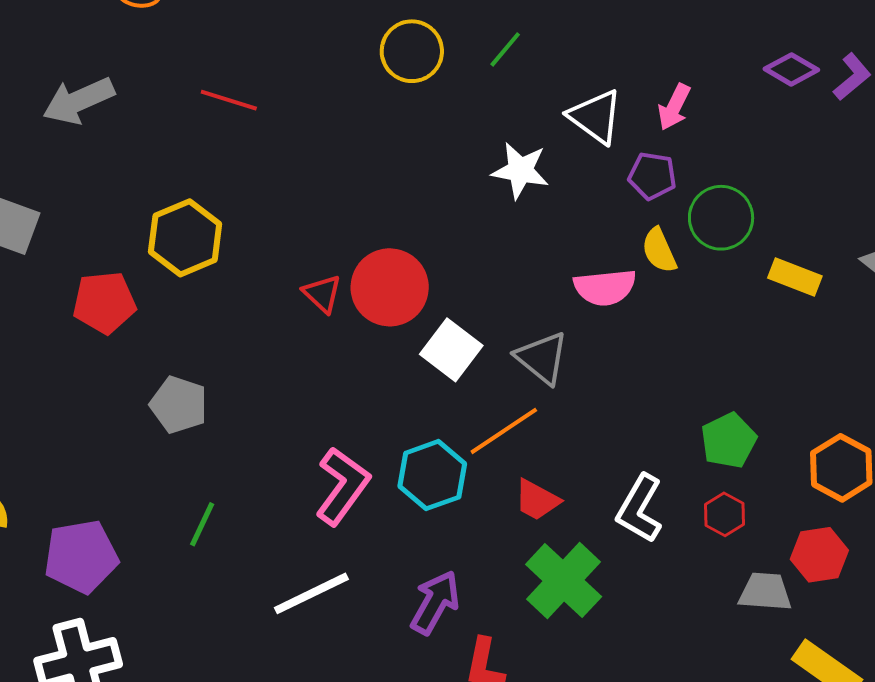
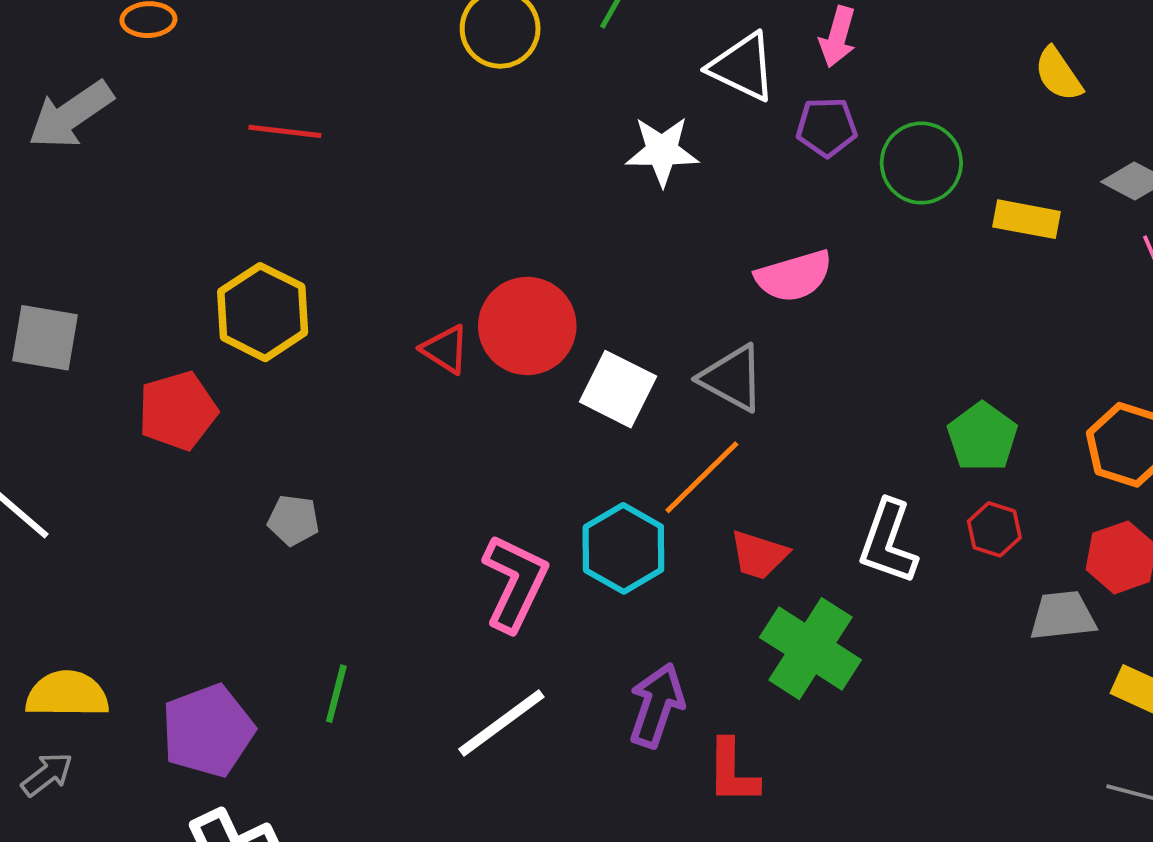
gray arrow: (79, 101) -> (71, 115), moved
yellow semicircle: (659, 250) -> (1058, 74), moved
gray pentagon: (179, 405) -> (293, 520), size x0.7
green line: (202, 524) -> (336, 694), moved

